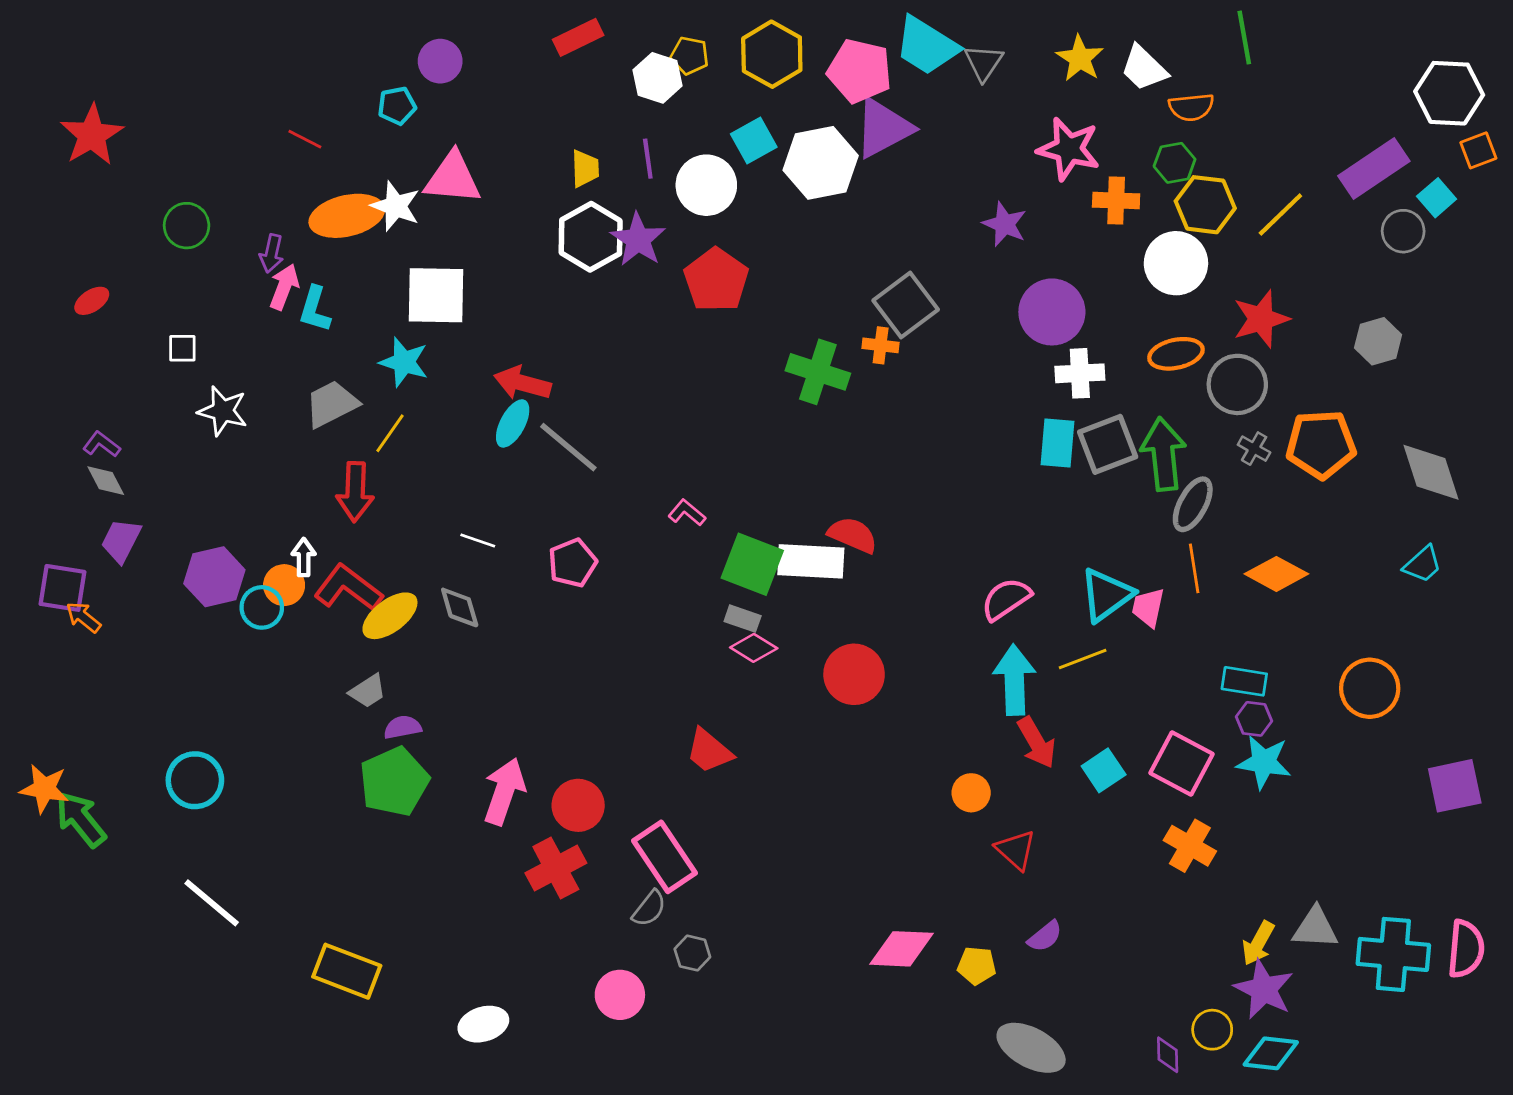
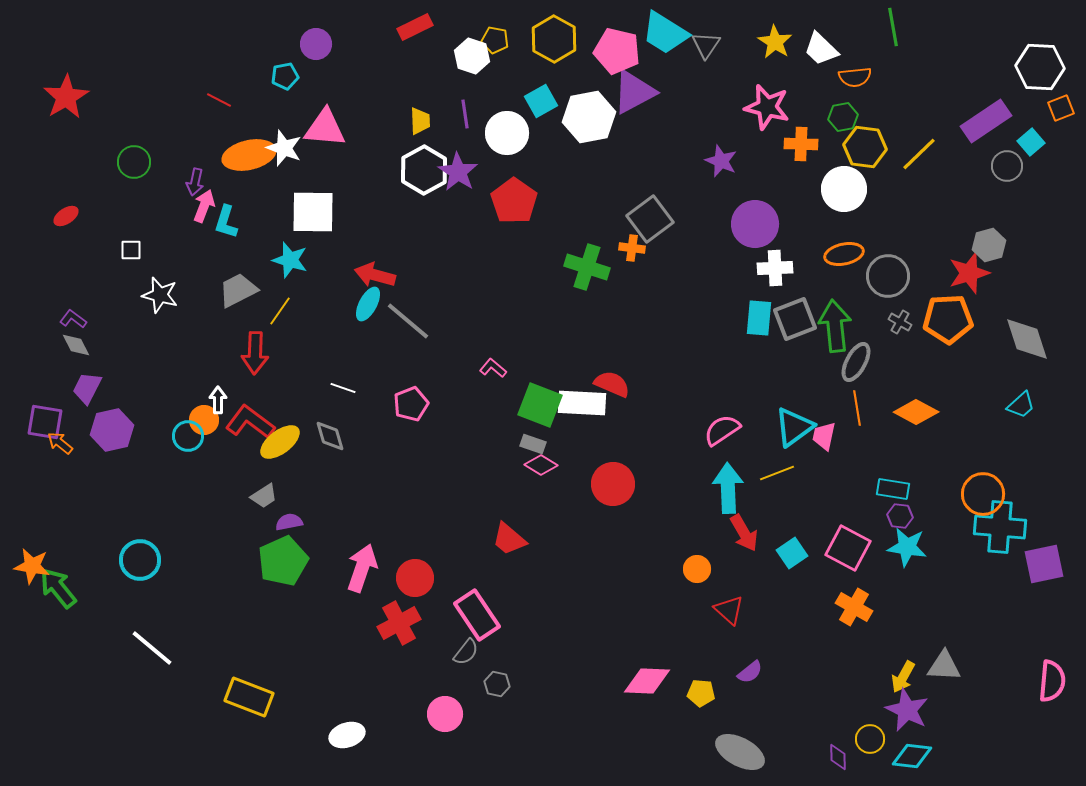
red star: (1261, 319) -> (969, 273), moved
purple hexagon: (214, 577) -> (112, 430), moved
cyan cross: (1393, 954) -> (1000, 527), moved

